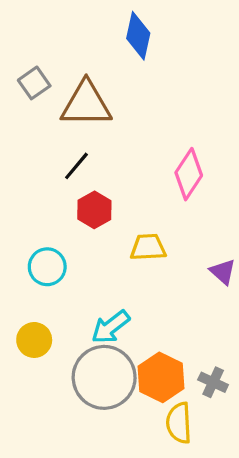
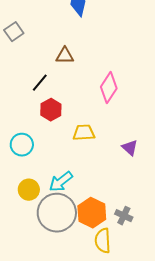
brown triangle: (86, 104) -> (65, 56), moved, size x0.6
yellow circle: (34, 340) -> (29, 190), moved

